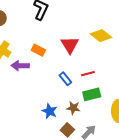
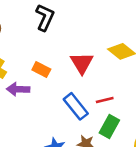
blue rectangle: (65, 79) -> (76, 106), size x1.5
green rectangle: (92, 94) -> (109, 126), turned -48

